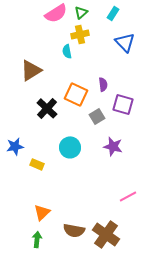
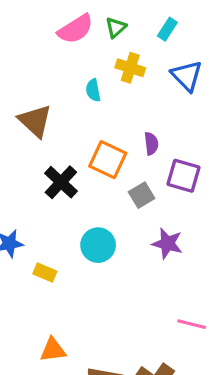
yellow cross: (80, 34) -> (130, 68), moved, turned 30
brown triangle: (31, 70) -> (35, 121), turned -45
pink line: (128, 196) -> (192, 324), turned 42
orange triangle: (42, 212) -> (53, 350), turned 36

